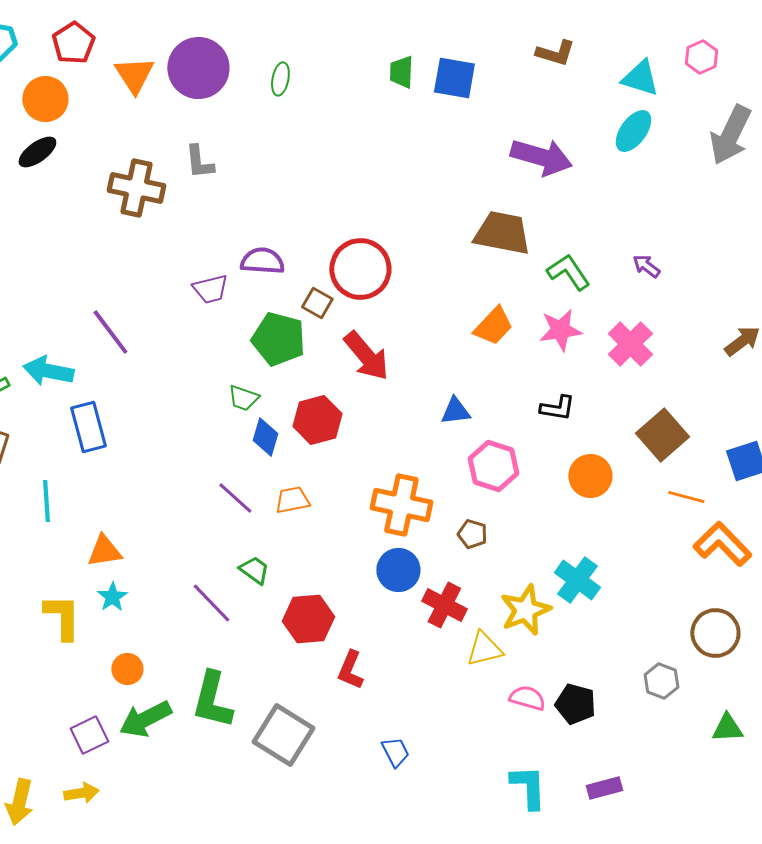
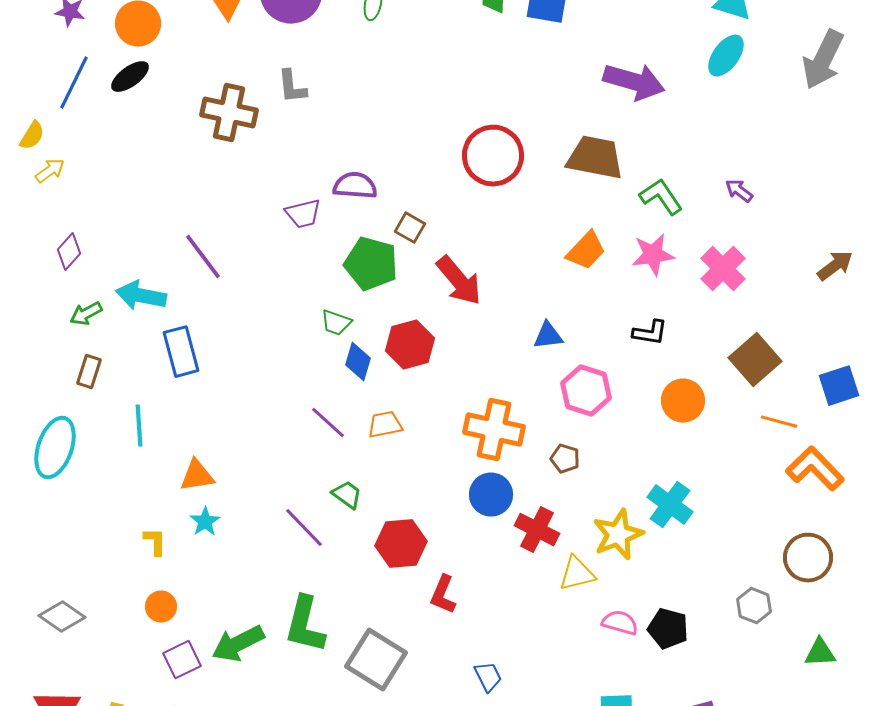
red circle: (360, 269) -> (493, 156), moved
yellow L-shape: (62, 617) -> (155, 542), size x0.6
orange circle: (127, 669) -> (161, 607), moved

